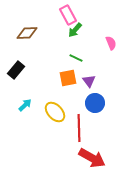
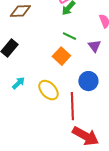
orange square: (68, 78) -> (61, 56), turned -36
purple triangle: (89, 81) -> (94, 46), moved

